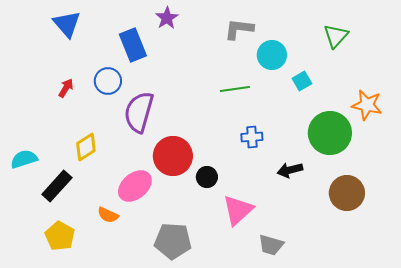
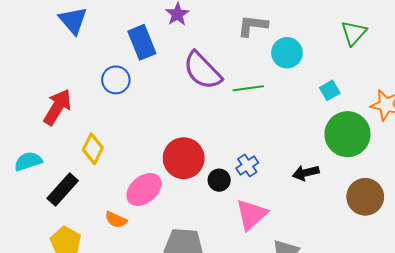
cyan square: (302, 81) -> (330, 90), moved
red arrow: (66, 88) -> (57, 107), moved, size x1.8
purple semicircle: (139, 112) -> (202, 71), moved, turned -60
blue cross: (252, 137) -> (247, 165), moved, turned -30
yellow diamond: (86, 147) -> (93, 149), turned -32

